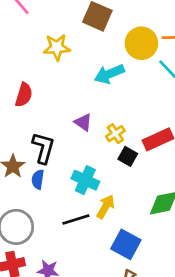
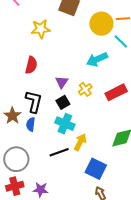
cyan arrow: (109, 74) -> (97, 59), moved
red semicircle: (24, 95) -> (31, 65), moved
purple triangle: (83, 122) -> (62, 82), turned 32
black square: (128, 156) -> (63, 102), moved, turned 32

